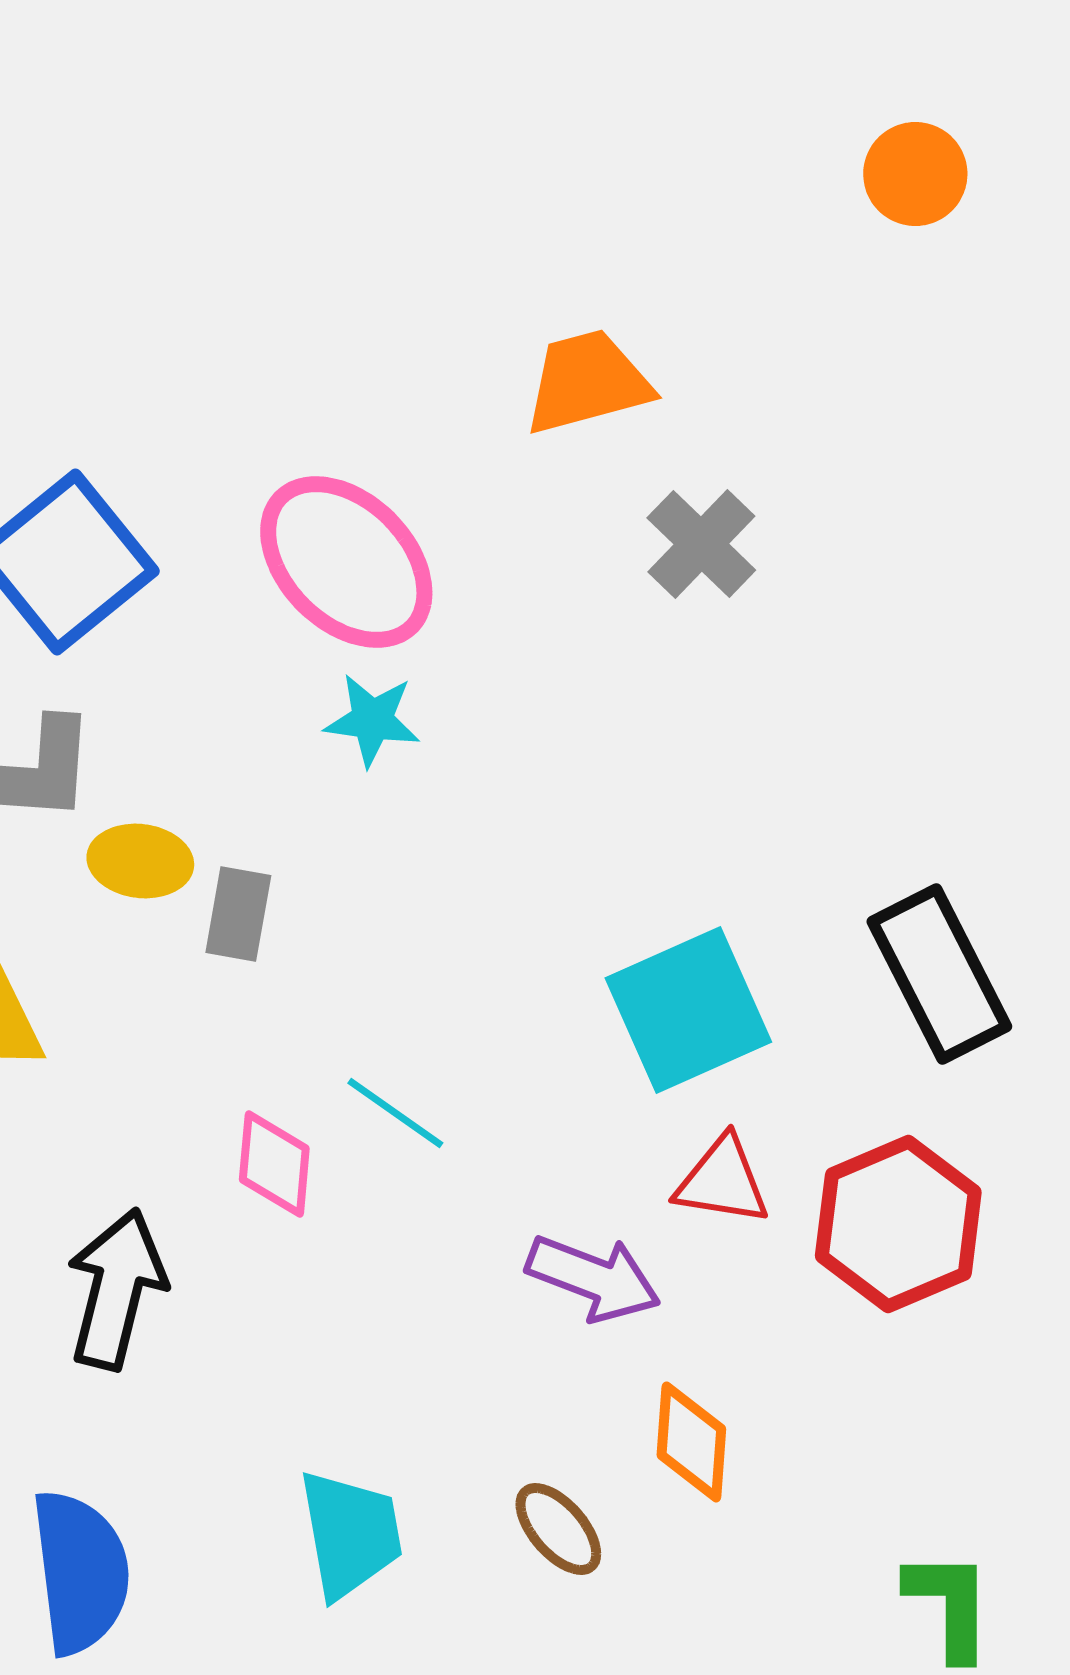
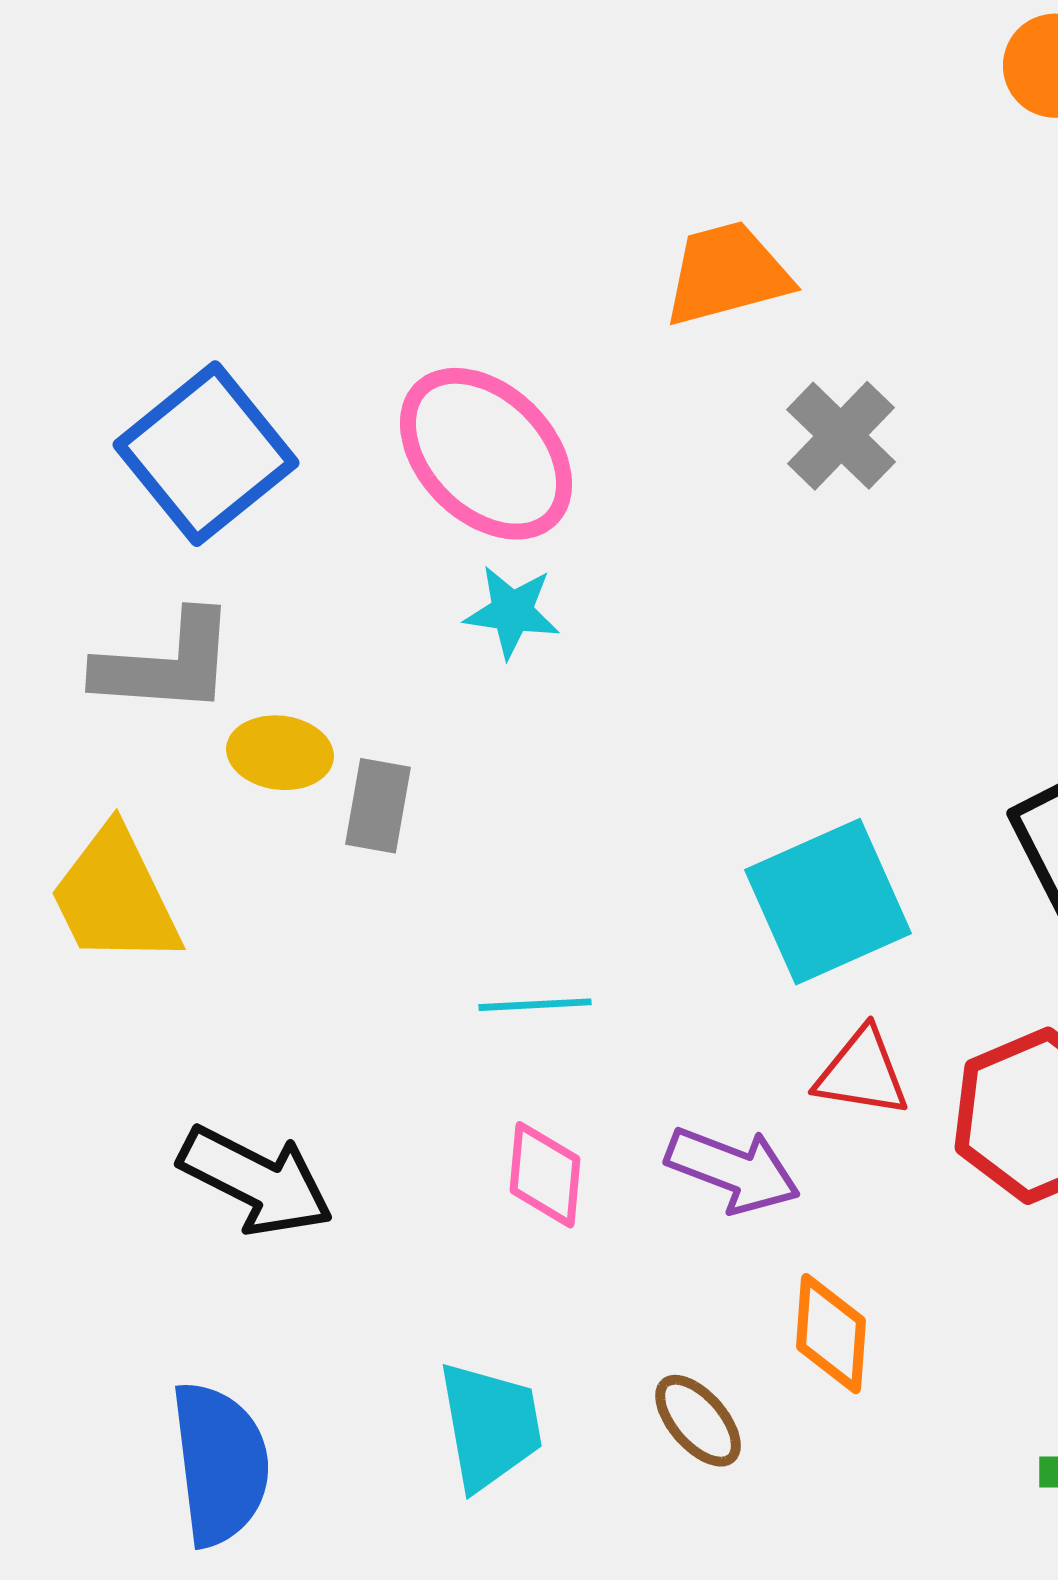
cyan line: (395, 1113) -> (535, 1005), turned -38
pink diamond: (274, 1164) -> (545, 1175), moved
black arrow: (116, 1289) -> (256, 1181), turned 103

